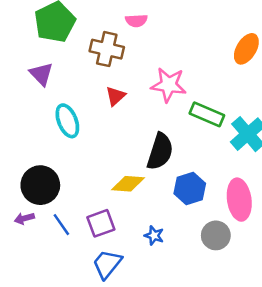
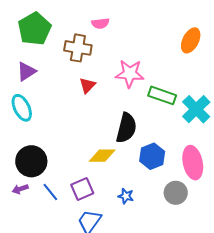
purple triangle: (41, 74) -> (26, 71), turned 45
cyan ellipse: (67, 121) -> (22, 108), moved

